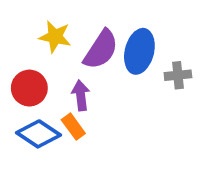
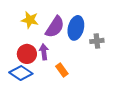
red circle: (29, 88) -> (27, 54), moved
orange rectangle: (73, 127) -> (62, 70), moved

